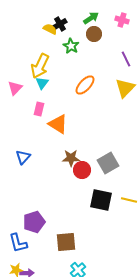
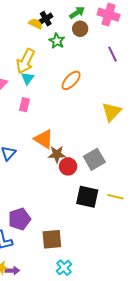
pink cross: (122, 20) -> (108, 15), size x1.5
yellow triangle: (125, 88) -> (112, 112), moved
orange triangle: (58, 124) -> (44, 139), moved

